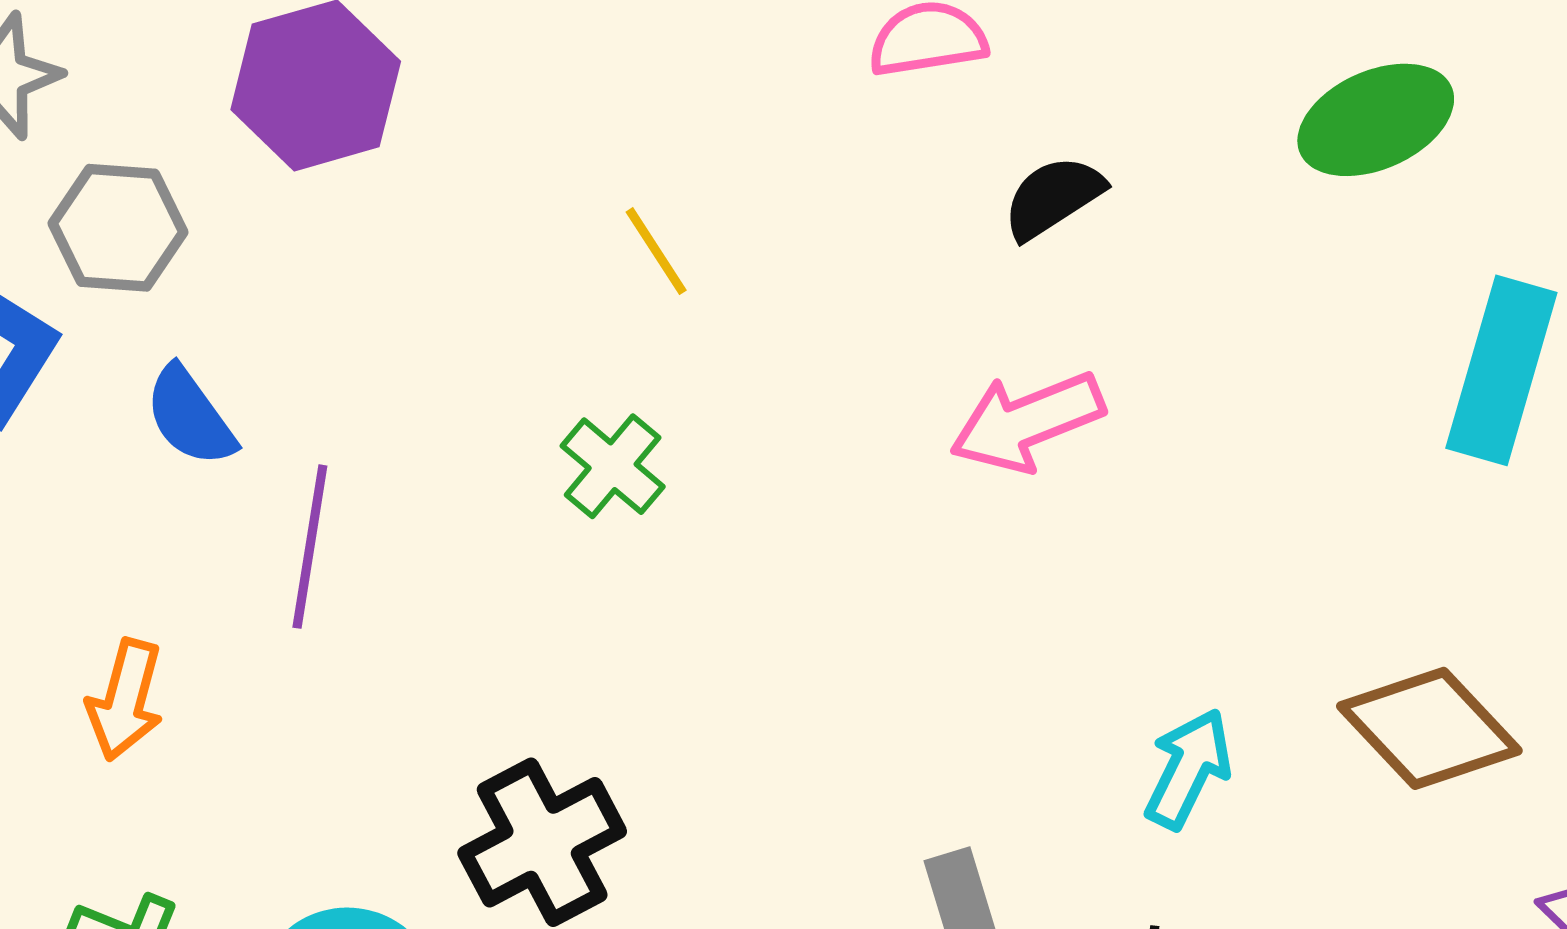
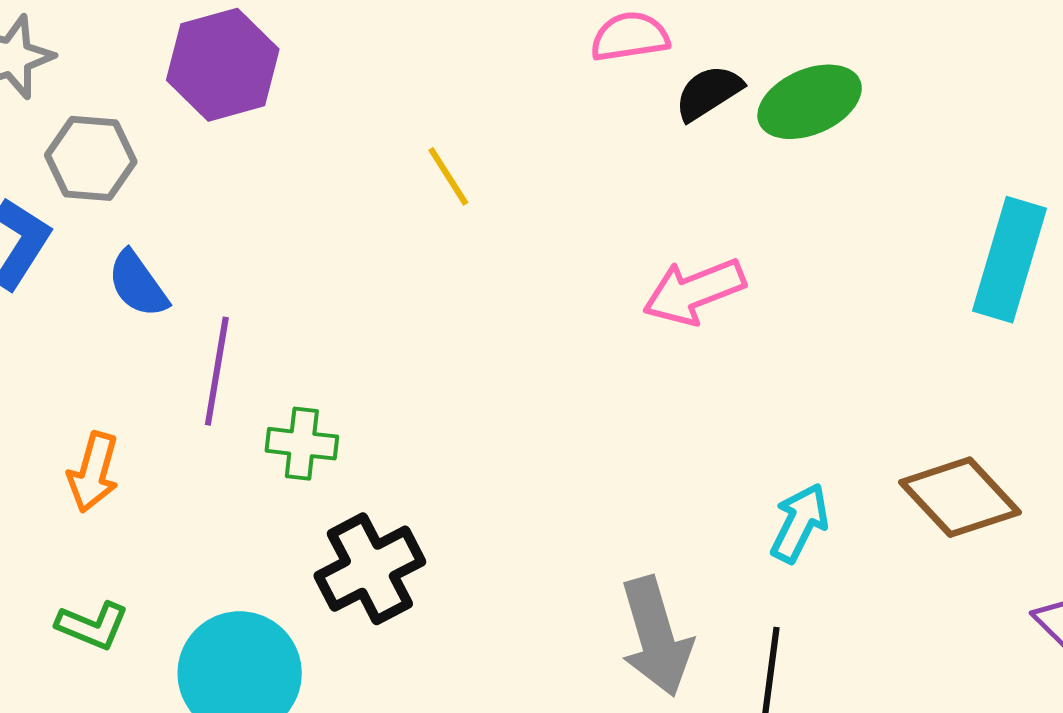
green ellipse: (1376, 120) -> (810, 102), moved
black semicircle: (1053, 197) -> (709, 93), moved
green cross: (613, 466) -> (302, 444), moved, turned -34

